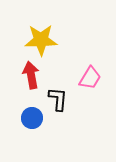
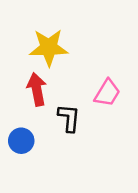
blue circle: (32, 118) -> (21, 141), moved

